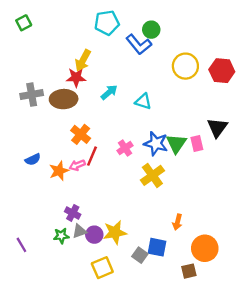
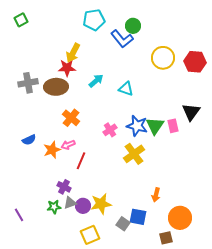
red line: (92, 156) -> (81, 161), moved

